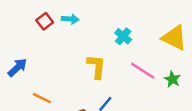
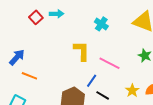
pink line: (143, 71) -> (109, 63), moved
orange line: (42, 98) -> (29, 76), moved

